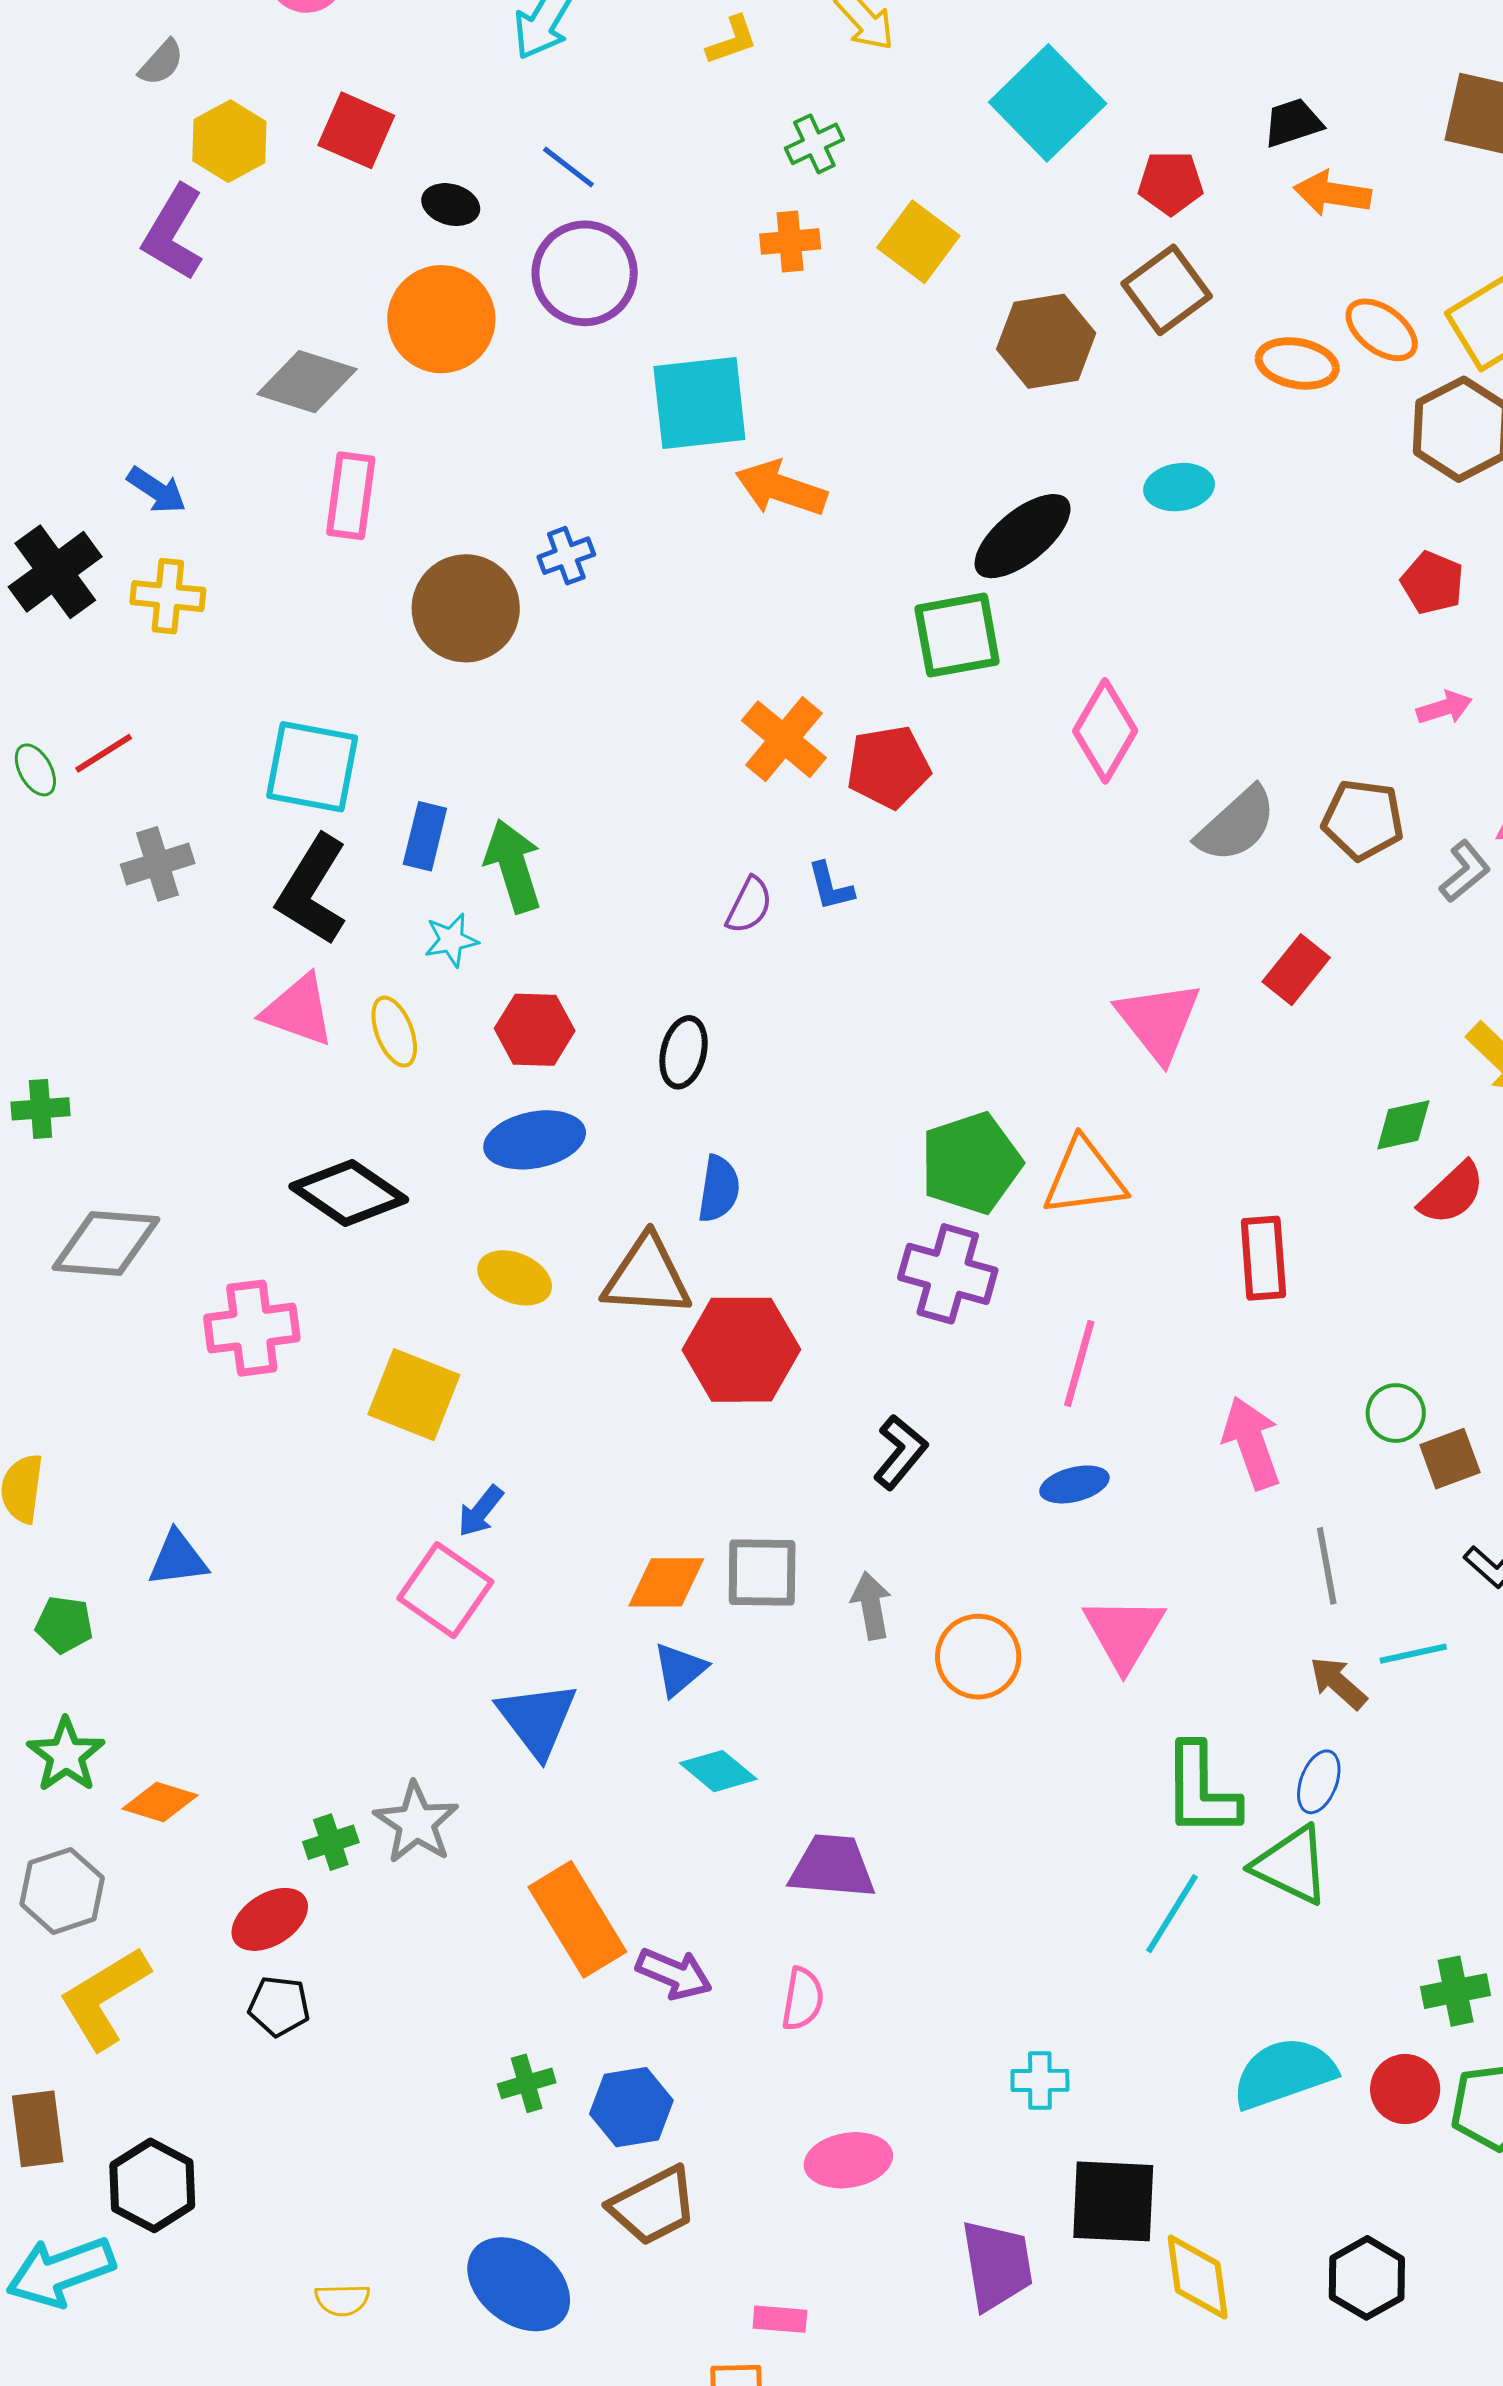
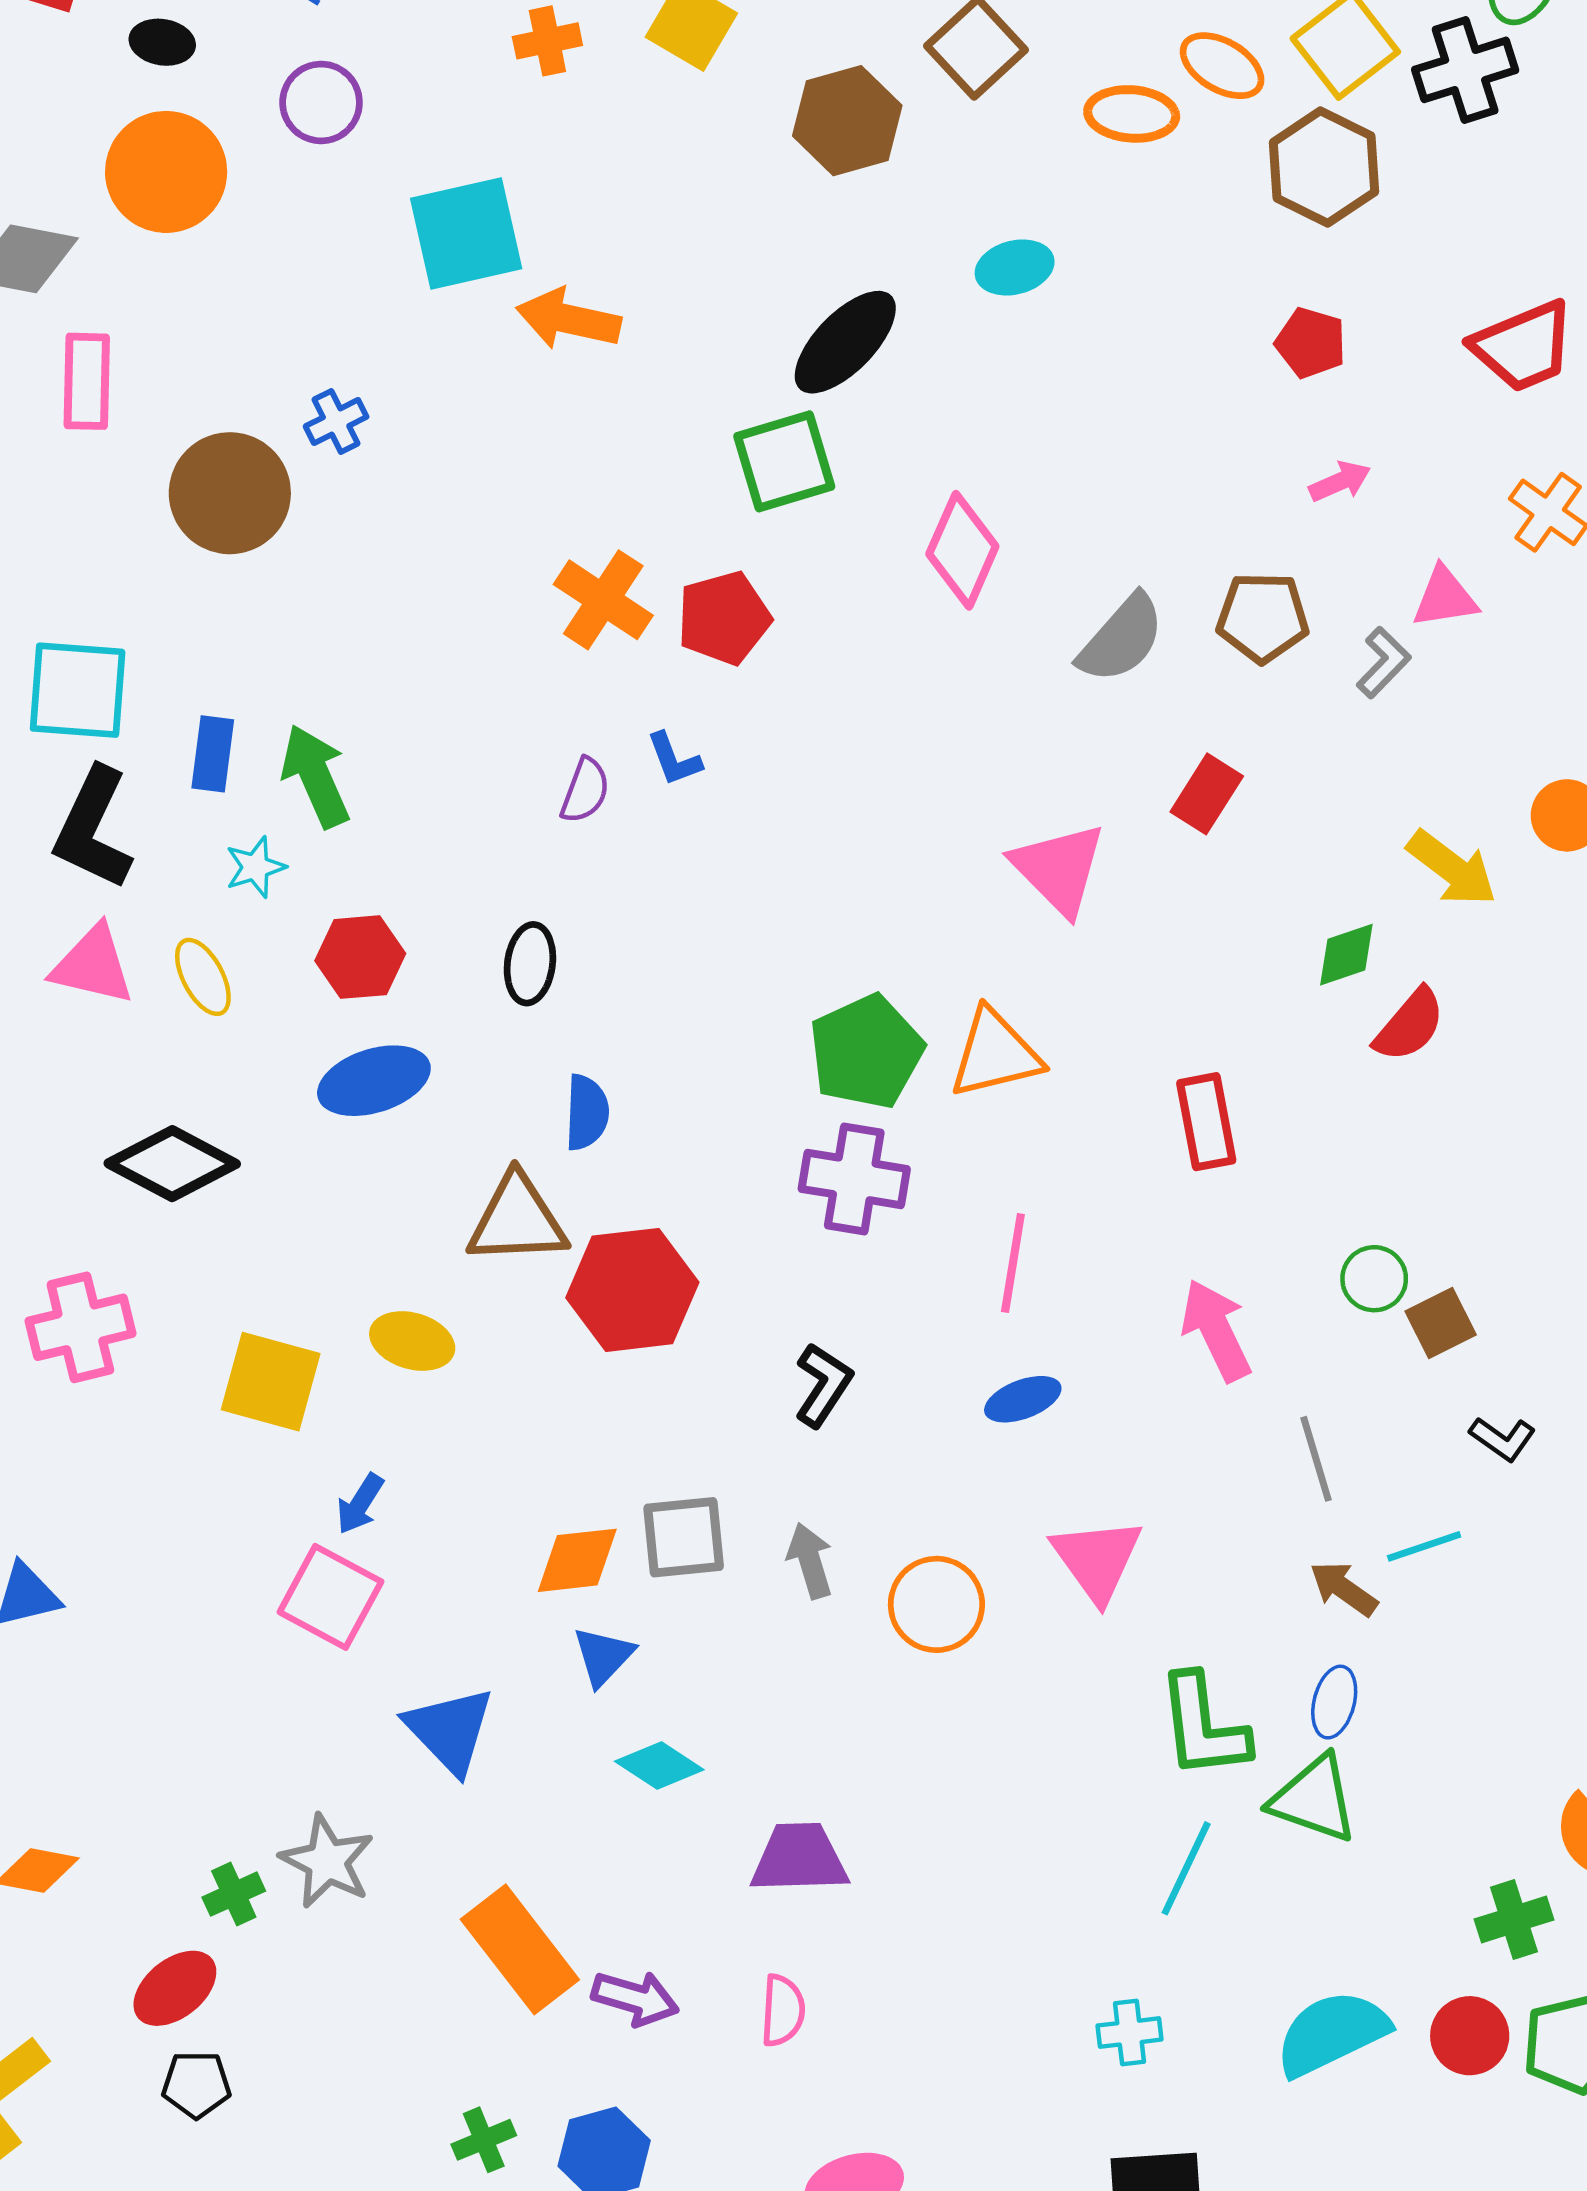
purple circle: (585, 273) -> (321, 102), size x0.7
yellow ellipse: (515, 1278) -> (412, 1341), moved
cyan cross: (1040, 2080) -> (1129, 2033), moved

